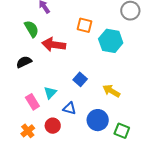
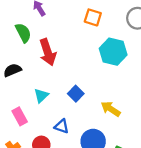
orange square: (84, 25) -> (93, 17), moved
red arrow: (54, 45) -> (48, 52), turned -120
cyan triangle: (50, 93) -> (41, 96), moved

